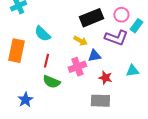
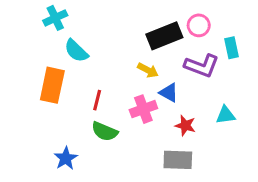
pink circle: (121, 15) -> (199, 25), moved
cyan rectangle: (136, 26) -> (232, 48), turned -48
cyan semicircle: (42, 34) -> (76, 51), moved
blue triangle: (94, 56) -> (169, 93), turned 40

